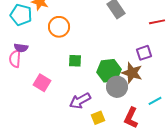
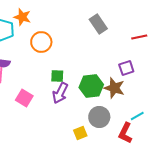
gray circle: (117, 87) -> (99, 117), moved
purple arrow: (80, 101) -> (60, 93), moved, turned -35
red L-shape: (131, 118) -> (125, 133), moved

